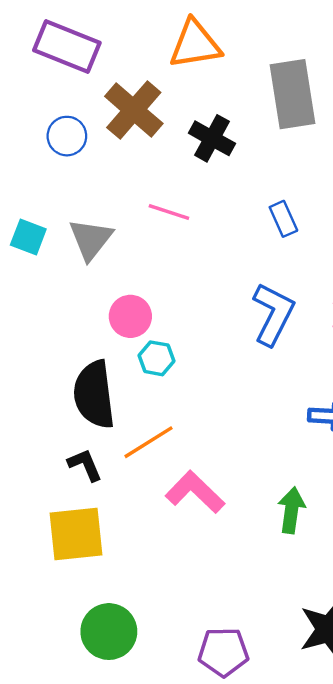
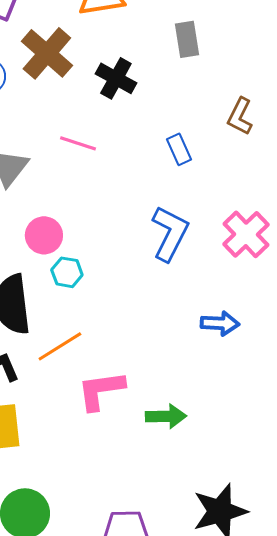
gray rectangle: (293, 94) -> (187, 39), size x0.6
pink L-shape: (195, 492) -> (101, 390), turned -52
green arrow: (291, 510) -> (166, 416), moved, turned 81

